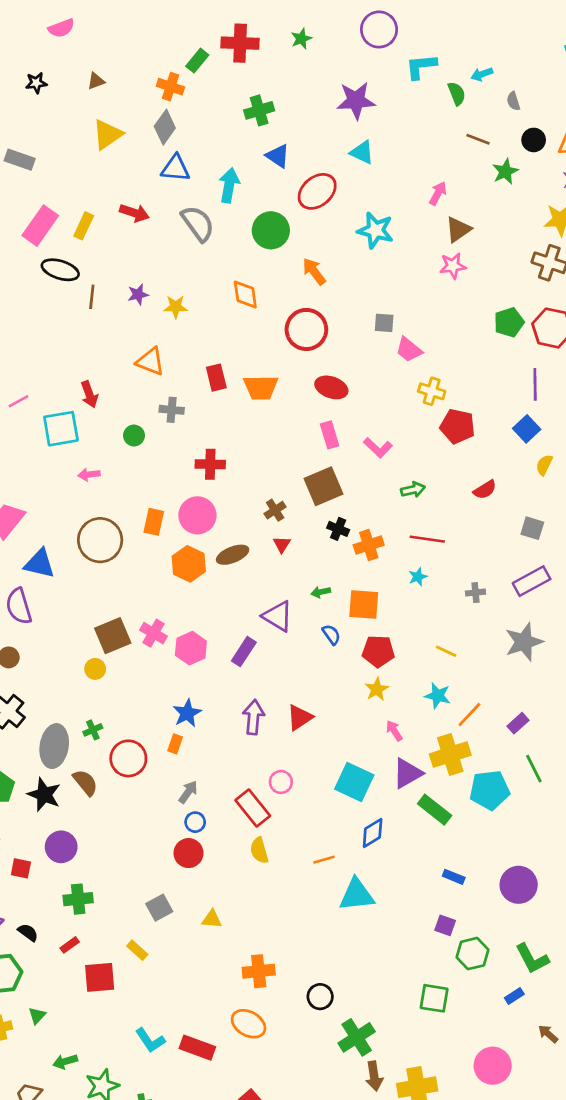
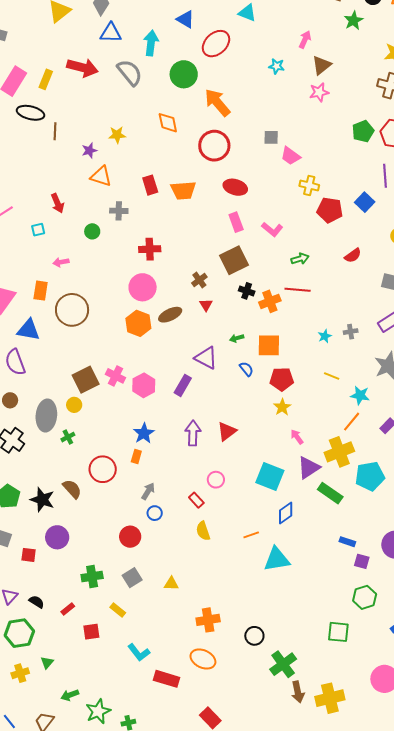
red arrow: (134, 213) -> (83, 68), size x1.4
cyan star: (375, 230) -> (277, 66), moved, size x0.6
orange arrow: (314, 271) -> (217, 103), size x1.4
purple star: (138, 294) -> (89, 150), moved
cyan square: (61, 429) -> (38, 230), size x0.5
blue square: (527, 429) -> (365, 202), moved
orange rectangle: (154, 522) -> (41, 291), moved
red line: (427, 539) -> (298, 290), moved
cyan star: (418, 577) -> (325, 336), moved
cyan star: (438, 696) -> (360, 395), moved
green cross: (93, 730) -> (68, 437), moved
gray ellipse: (54, 746) -> (46, 415), moved
red rectangle: (253, 808) -> (196, 500), size x0.6
red circle: (189, 853) -> (130, 537), moved
green cross: (78, 899) -> (92, 577), moved
purple square: (445, 925) -> (362, 561), moved
red square: (100, 977) -> (91, 632), size x0.7
cyan L-shape: (150, 1040) -> (139, 652), moved

